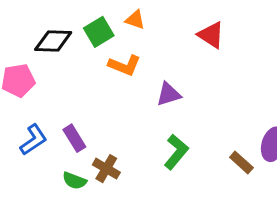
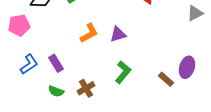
orange L-shape: (125, 65) -> (89, 33), moved, turned -50
brown cross: (106, 169) -> (86, 88), moved, turned 30

